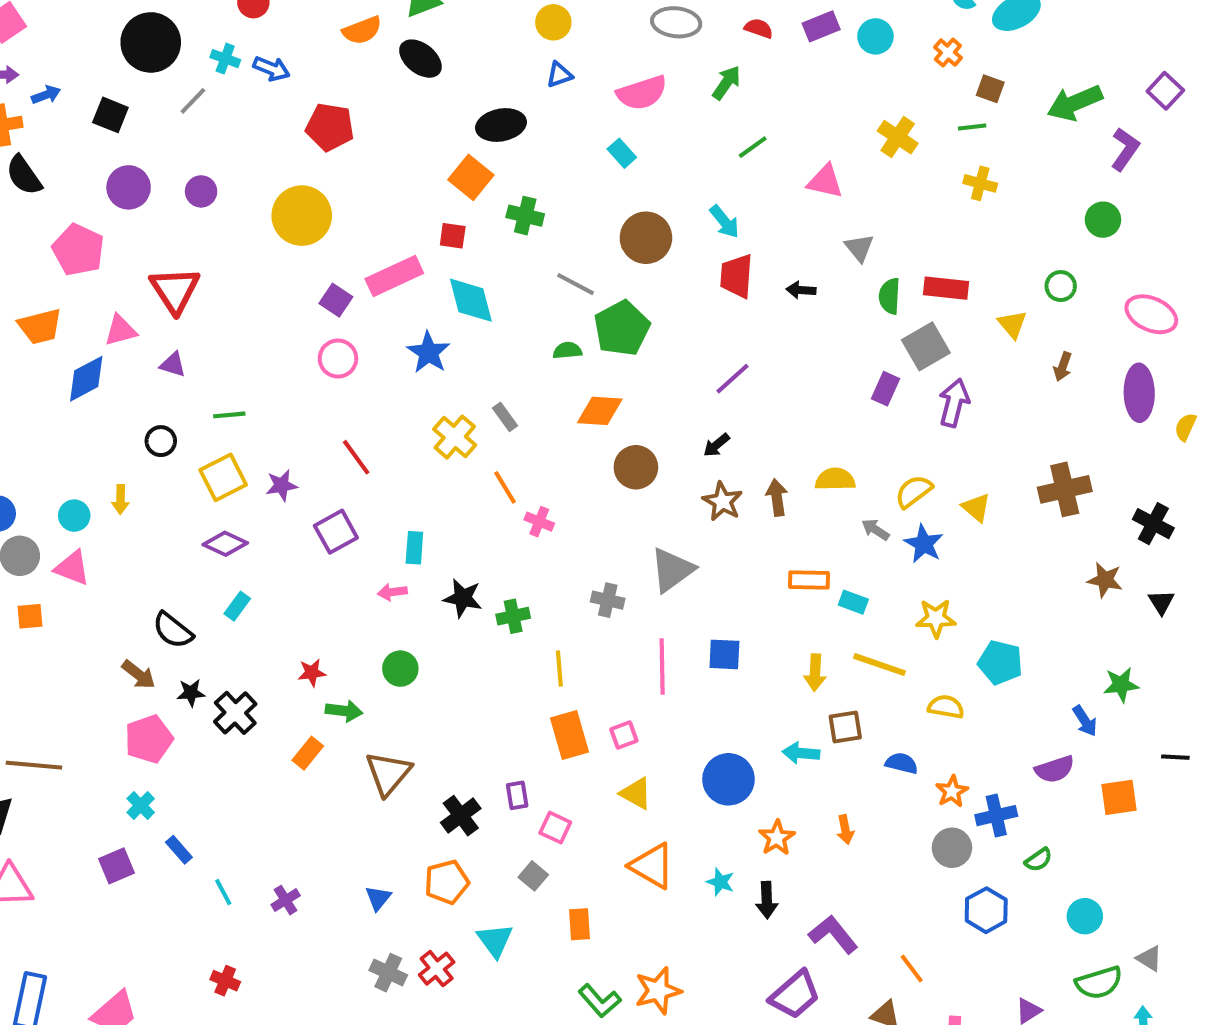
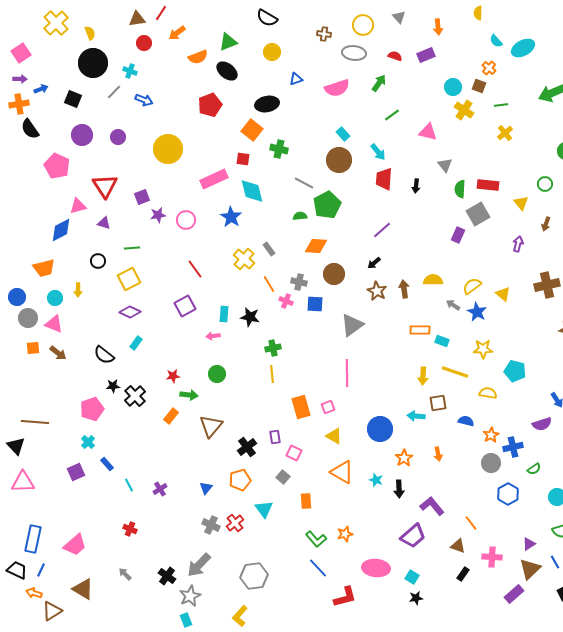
yellow circle: (553, 22) -> (272, 52), moved
cyan circle: (875, 36) -> (453, 87), moved
blue arrow: (271, 69) -> (144, 100), moved
brown square: (990, 89) -> (479, 86), moved
red pentagon: (330, 127) -> (210, 105), moved, turned -30
cyan rectangle: (622, 153) -> (343, 134), moved
yellow cross: (980, 183) -> (505, 133), turned 35
black arrow: (801, 290) -> (416, 186), turned -88
purple square: (336, 300) -> (142, 197), moved, turned 35
orange trapezoid: (40, 326) -> (44, 268), moved
purple arrow: (954, 403) -> (518, 244), moved, size x0.7
purple star: (282, 485) -> (158, 215), moved
black star: (463, 598) -> (250, 317), moved
gray cross: (608, 600) -> (299, 282), moved
blue square: (724, 654) -> (315, 304), moved
yellow line: (559, 669) -> (272, 374), moved
brown arrow: (139, 675) -> (58, 353), moved
orange star: (658, 991) -> (345, 534), size x0.7

